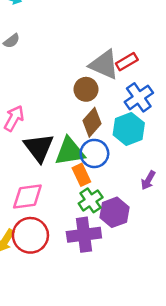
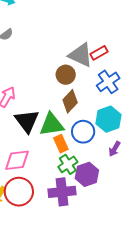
cyan hexagon: (129, 129) -> (108, 119), moved
blue circle: (94, 153) -> (83, 132), moved

